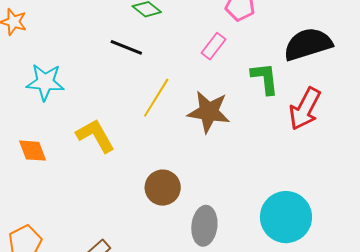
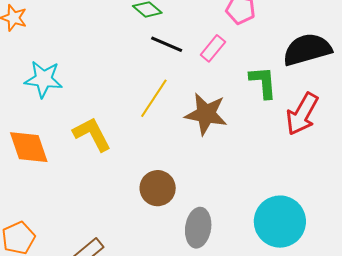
black line: (126, 47) -> (167, 44), moved
orange diamond: (33, 151) -> (29, 147), size x1.4

